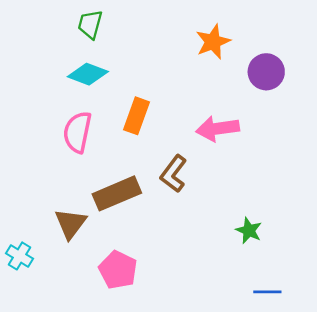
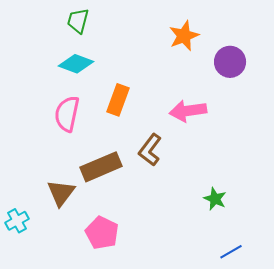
cyan cross: (20, 256) -> (17, 221), turned 30
blue line: (267, 292) -> (231, 252), turned -30

